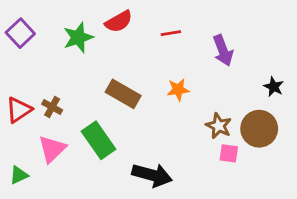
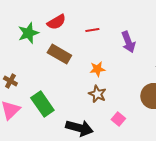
brown rectangle: (123, 94) -> (59, 54), moved
brown star: (219, 126) -> (97, 94), moved
pink square: (229, 153) -> (118, 119), moved, turned 32

